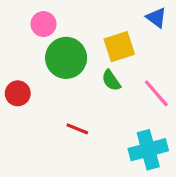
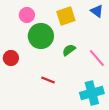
yellow square: (119, 47) -> (66, 16), moved
green semicircle: (111, 80) -> (69, 50), turned 88

